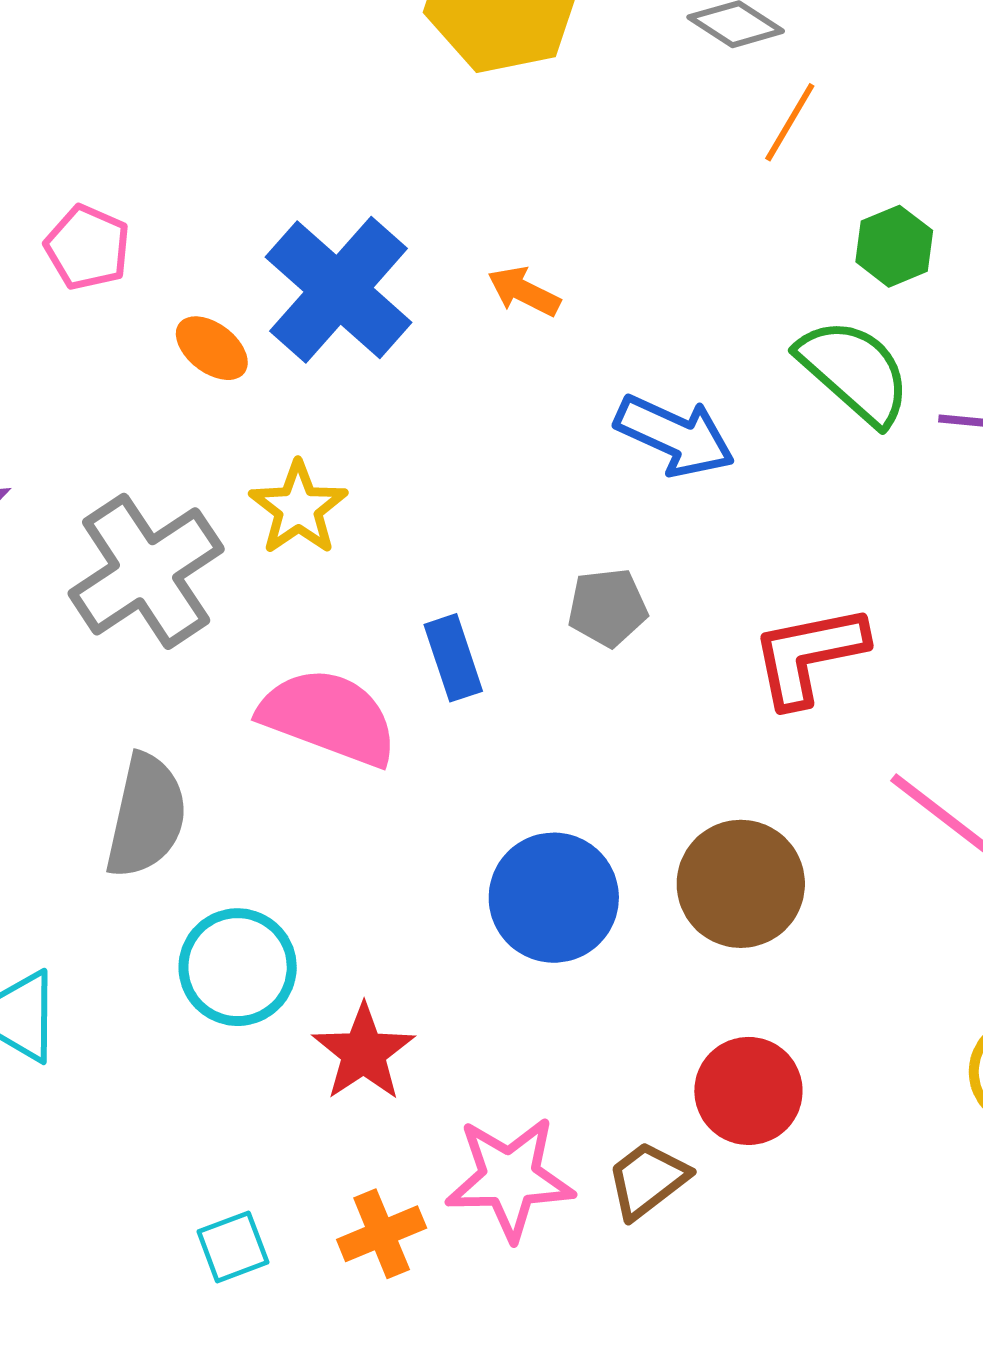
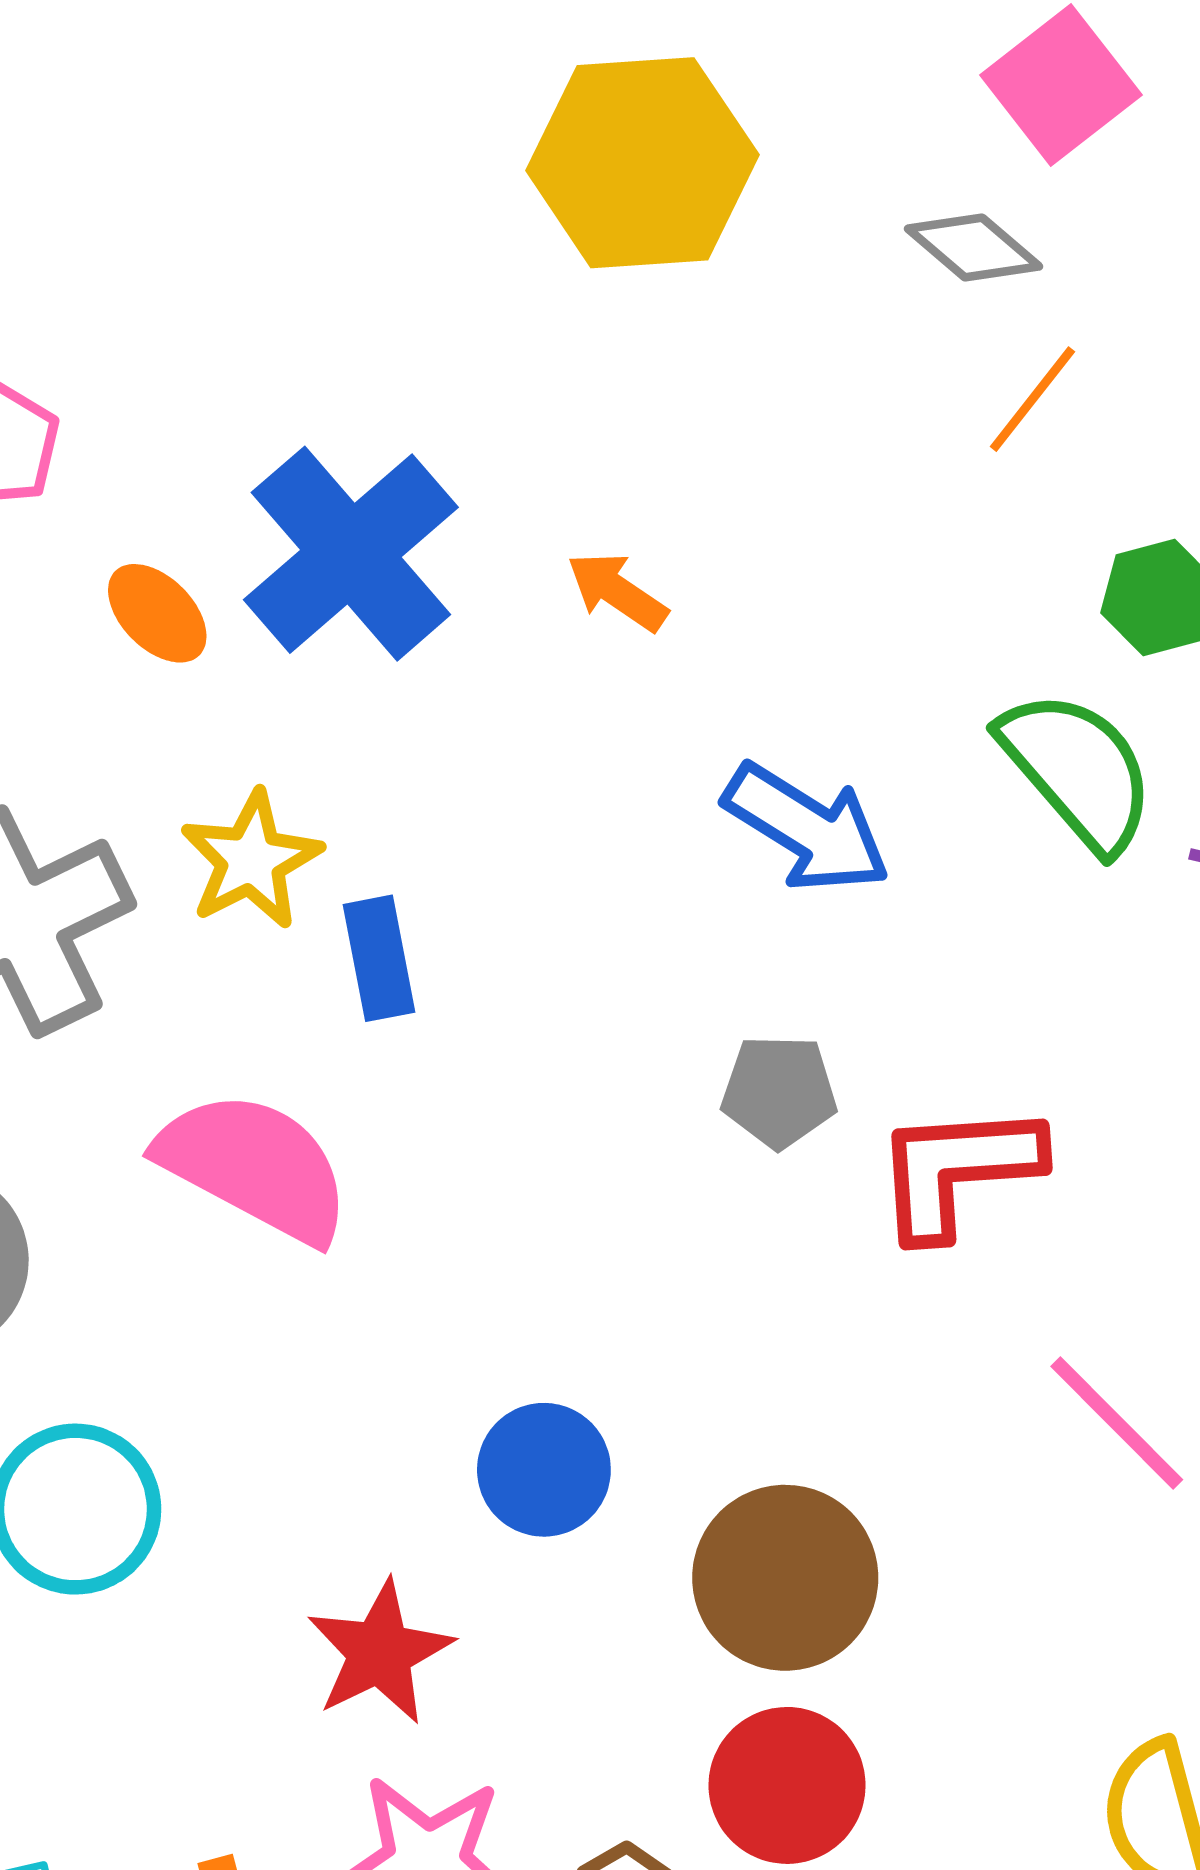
gray pentagon: (607, 608) -> (779, 1091), moved
blue rectangle: (453, 658) -> (379, 958), moved
brown circle: (741, 884) -> (785, 1578), moved
blue circle: (554, 898) -> (544, 1470), size x0.7
red star: (364, 1052) -> (380, 1652), moved

